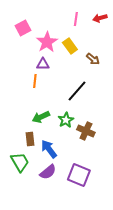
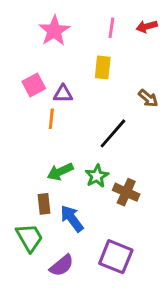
pink square: (23, 28) -> (34, 85), moved
pink star: (47, 42) -> (54, 31), moved
yellow rectangle: (70, 46) -> (103, 67), turned 42
brown arrow: (93, 59) -> (148, 98), moved
purple semicircle: (48, 172) -> (62, 265), moved

